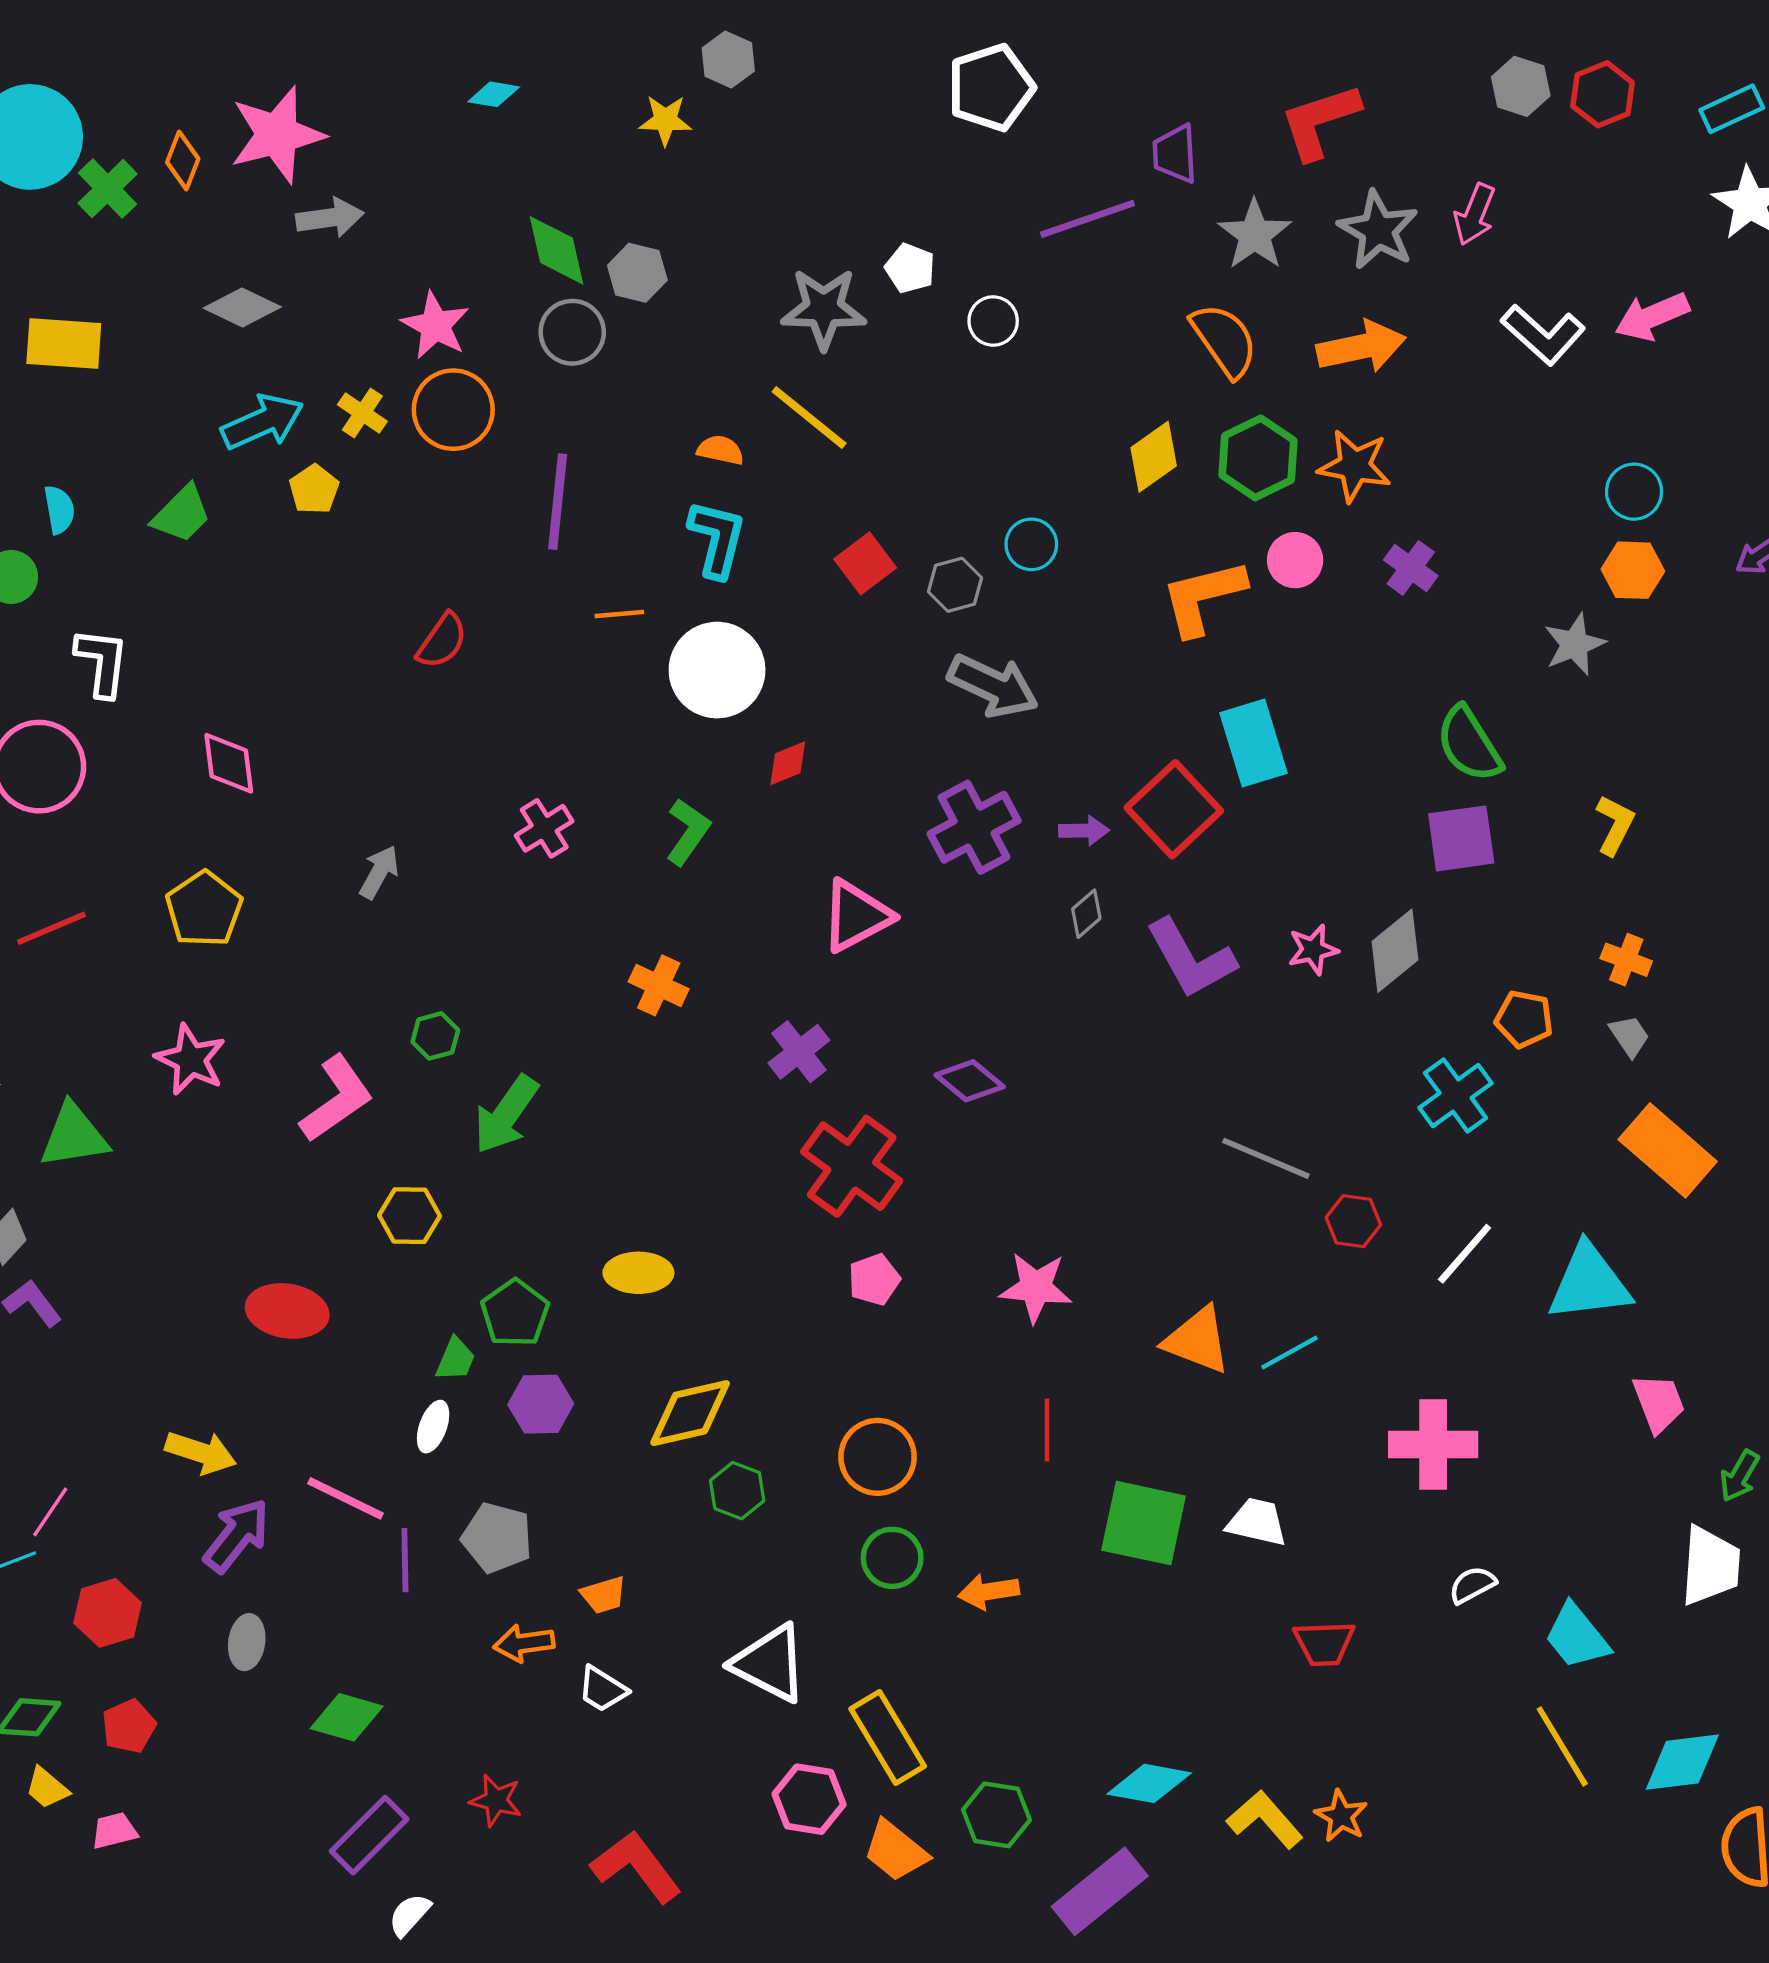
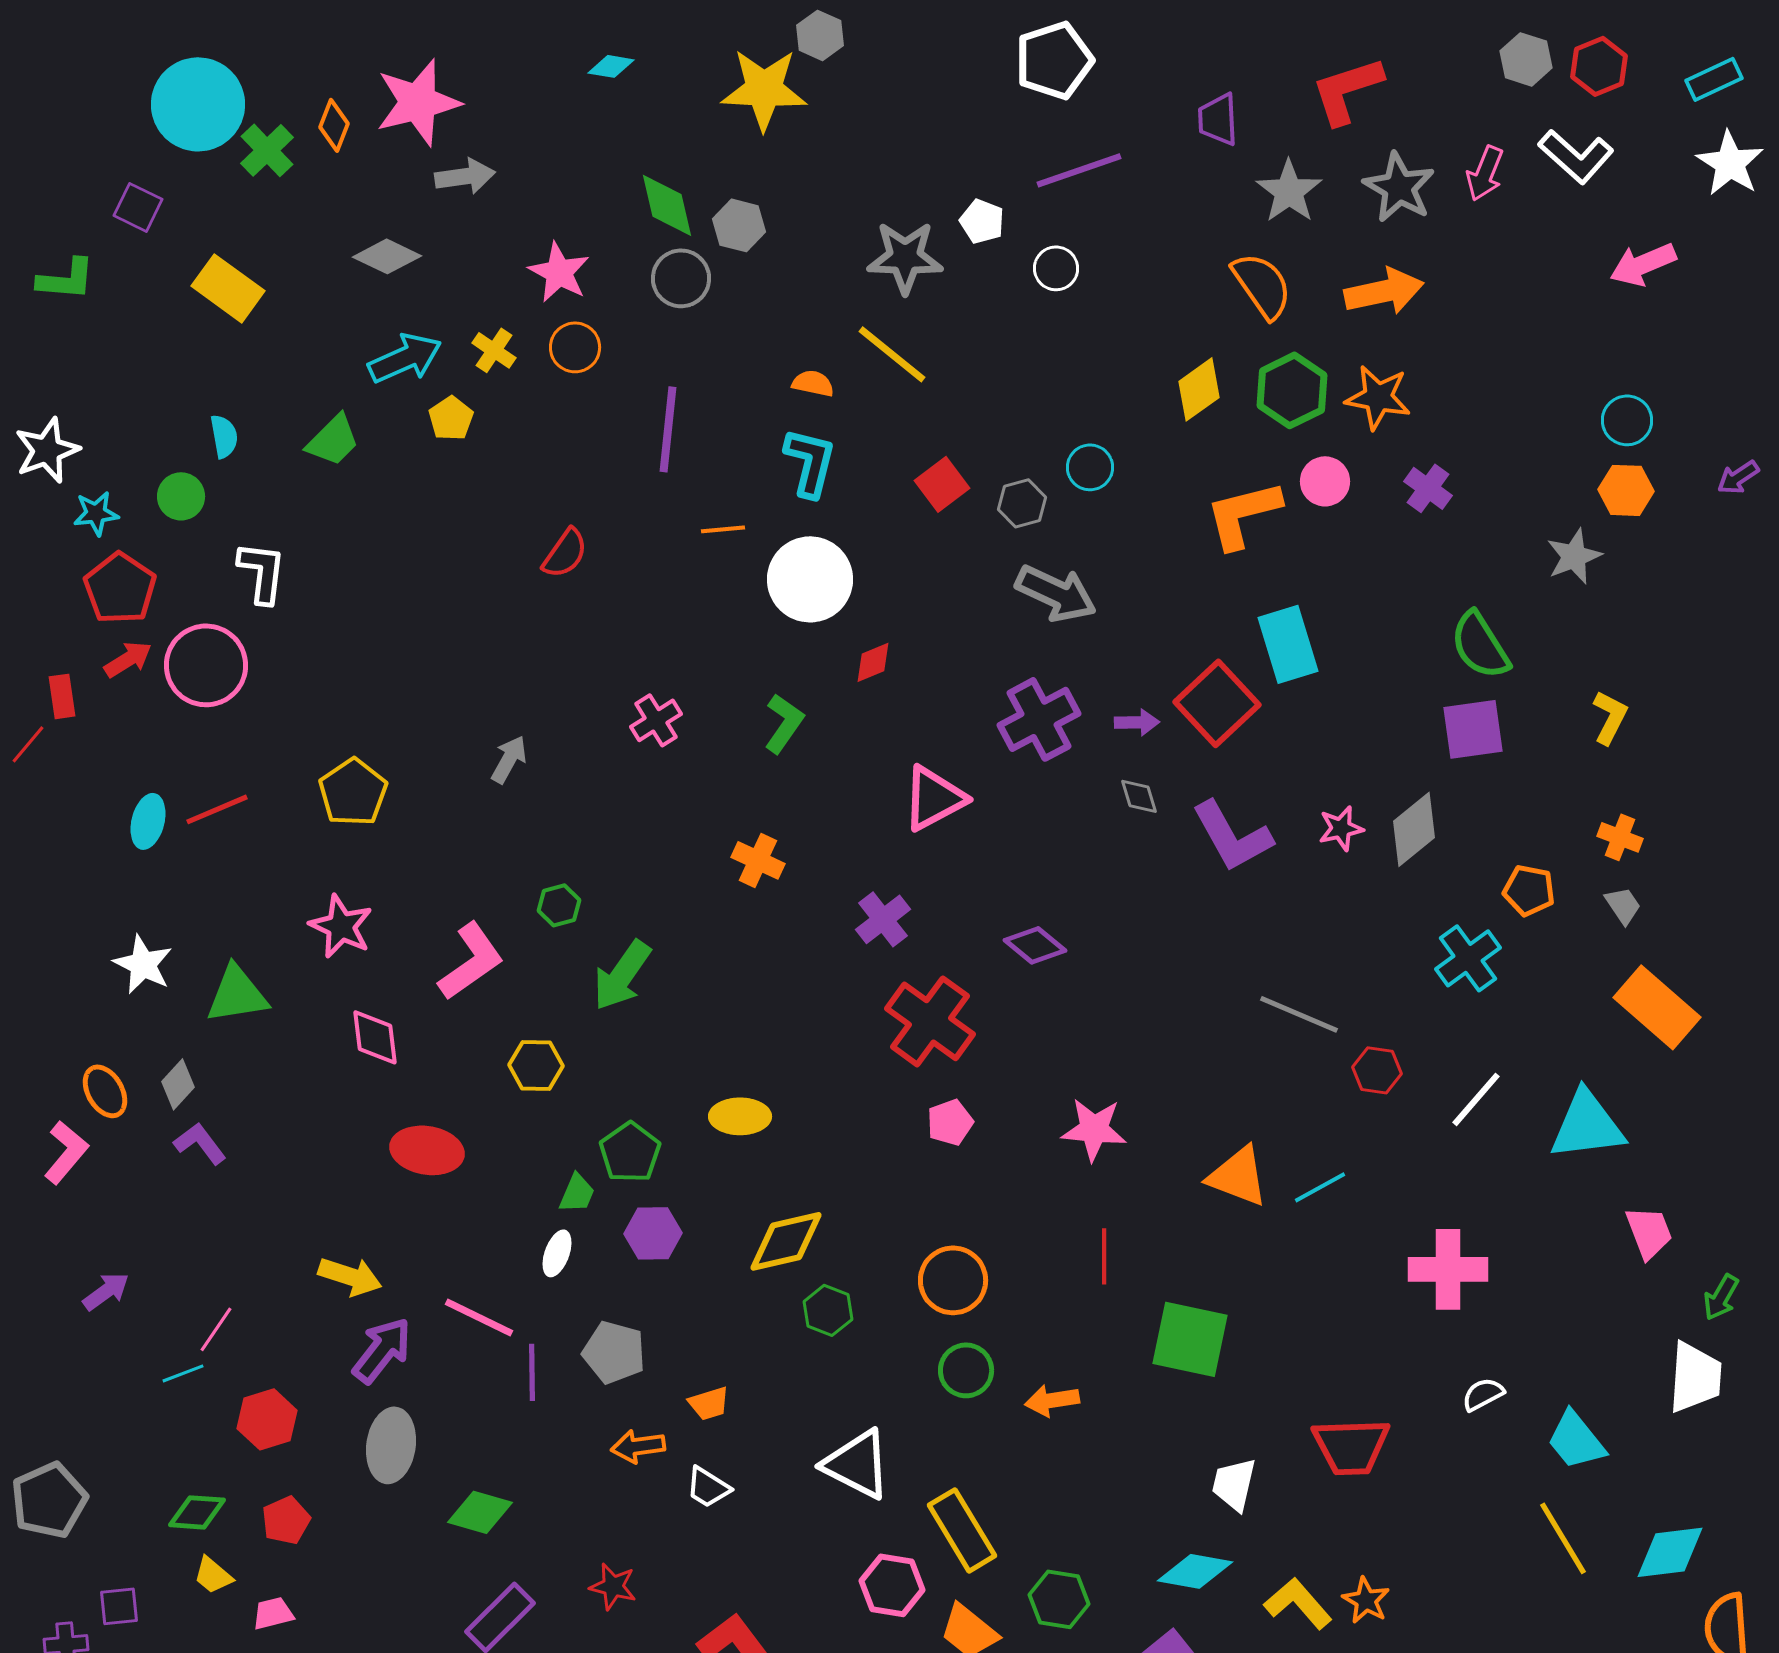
yellow star: (665, 120) -> (764, 89), size x1.8
purple line: (1087, 219) -> (1079, 170), moved
white L-shape: (1543, 334) -> (1576, 156), moved
yellow rectangle: (64, 343) -> (228, 288), turned 32
orange circle: (453, 410) -> (575, 347), size x0.7
pink diamond: (229, 763) -> (375, 1037), moved
gray diamond: (1086, 914) -> (1139, 796), turned -66
white trapezoid: (1257, 1522) -> (1234, 1484), moved, turned -90
gray ellipse: (247, 1642) -> (391, 1445), size x1.5
red trapezoid: (1324, 1643) -> (1351, 1446), size x1.4

